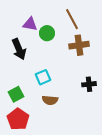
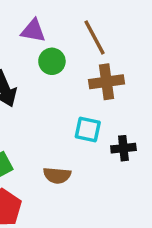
purple triangle: (30, 24) -> (33, 31), moved
cyan square: (43, 77) -> (88, 129), moved, turned 35

